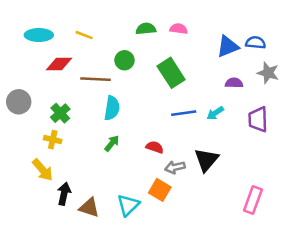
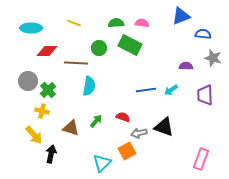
yellow line: (84, 35) -> (74, 23), moved
blue triangle: (228, 46) -> (181, 16), moved
green rectangle: (171, 73) -> (130, 45), moved, turned -30
gray circle: (19, 102) -> (28, 81), moved
green arrow: (112, 143) -> (96, 121), moved
black triangle: (206, 160) -> (164, 127), turned -50
orange square: (160, 190) -> (127, 151), turned 30
brown triangle: (89, 208) -> (71, 128), moved

